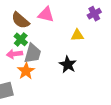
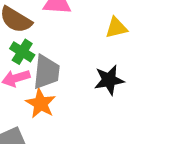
black star: (68, 65) -> (109, 80), turned -30

